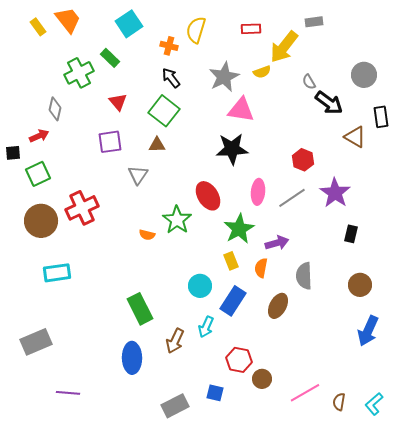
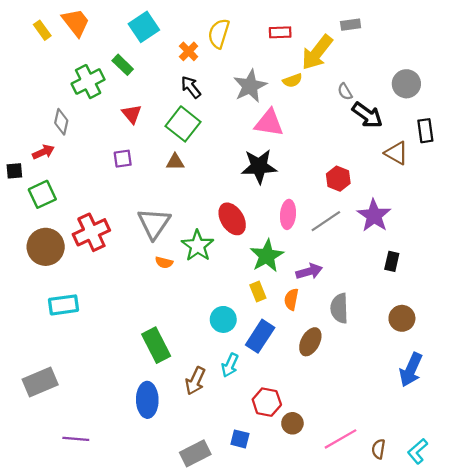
orange cross: (169, 46) -> (189, 51), turned 30
purple square: (110, 142) -> (123, 159), size x0.7
gray triangle: (138, 175) -> (154, 223), moved, size x1.5

